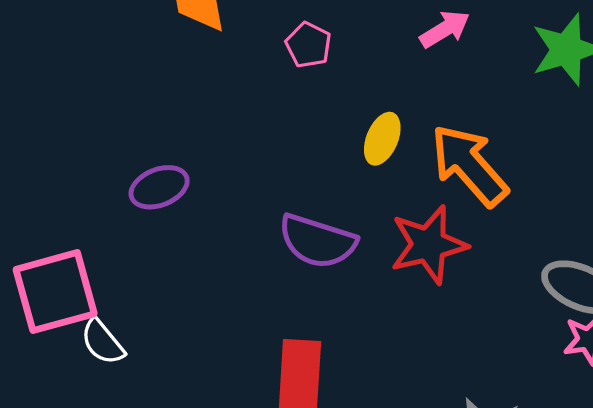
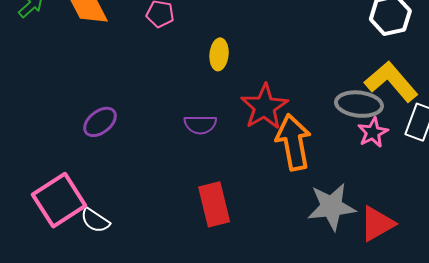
orange arrow: (469, 165) -> (293, 142), moved, turned 48
purple semicircle: (318, 241) -> (200, 125), size x0.7

